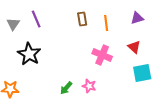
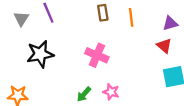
purple triangle: (137, 18) -> (170, 23), moved
black star: (29, 54) -> (40, 54), turned 30
pink cross: (102, 55) -> (97, 55), moved

